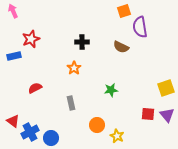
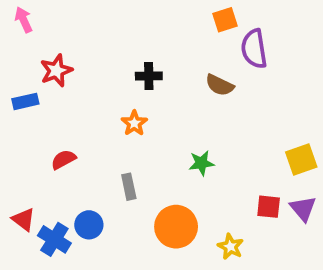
orange circle: (97, 125) -> (176, 227), size x1.5
blue cross: (30, 132) -> (54, 239), turned -30
yellow star: (117, 136) -> (230, 247), moved
blue circle: (51, 138) -> (89, 225), moved

